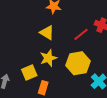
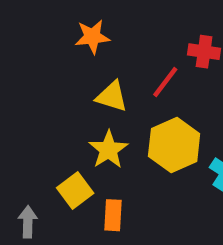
yellow triangle: (47, 33) -> (112, 96), moved

